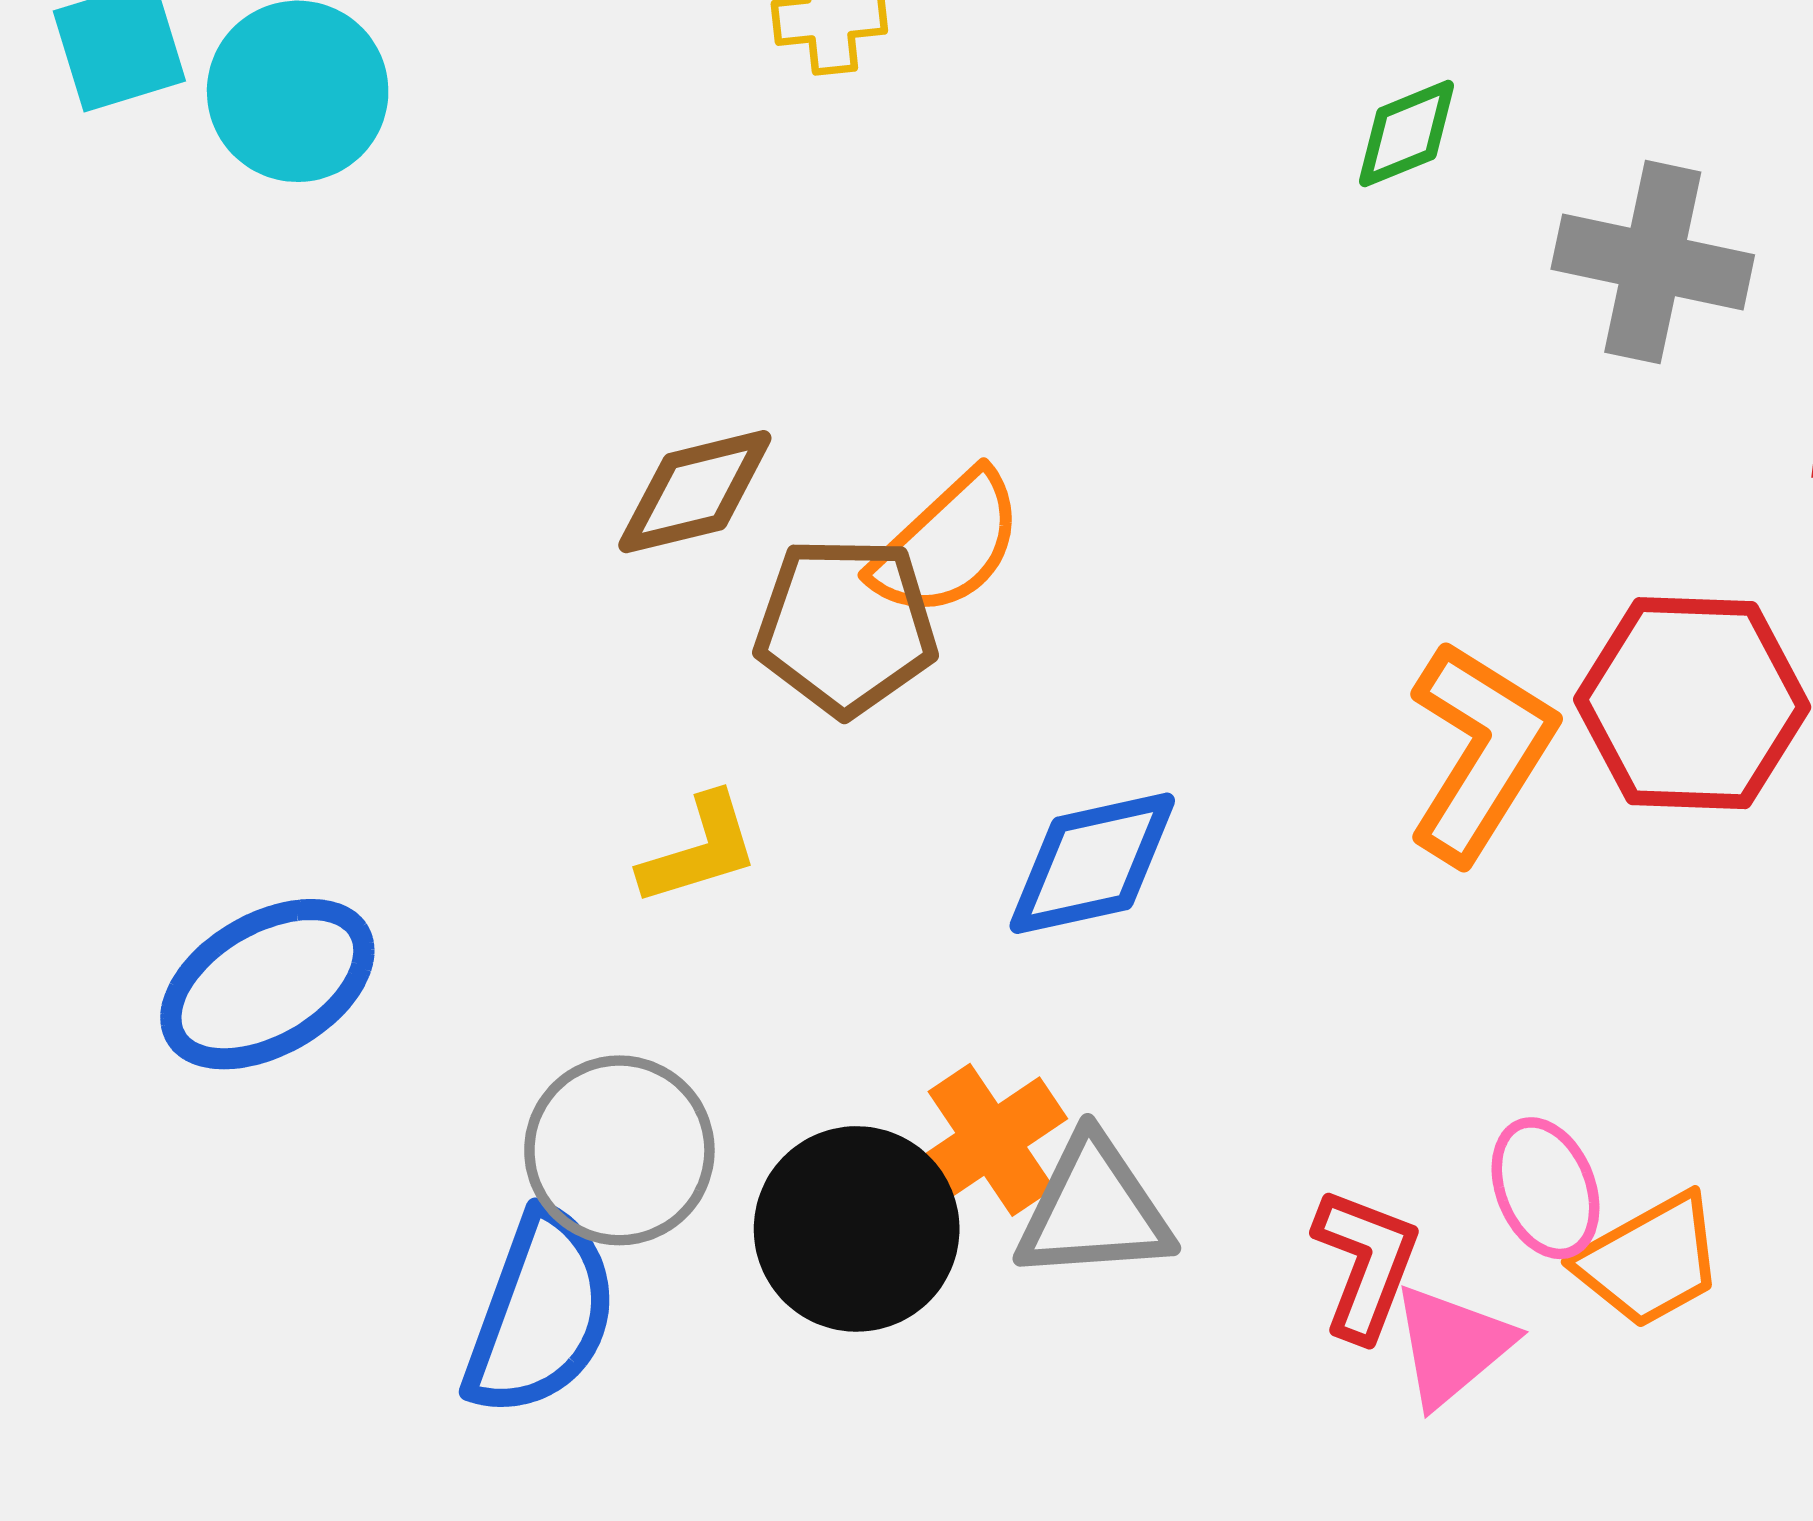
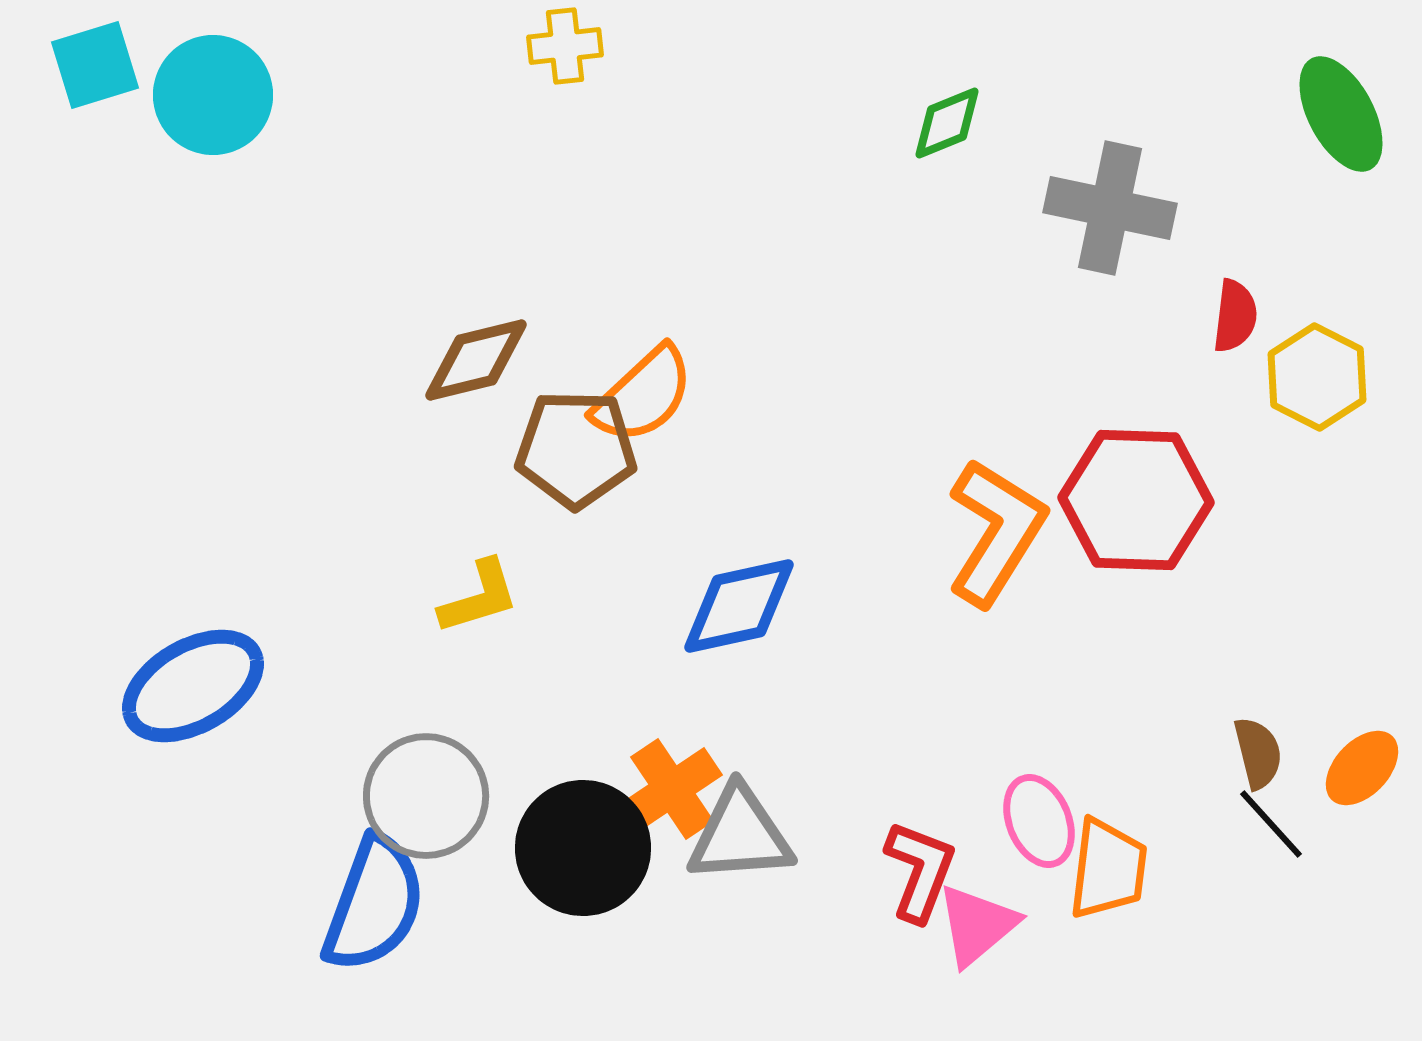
orange trapezoid: (1650, 1261) -> (1108, 869), turned -54

